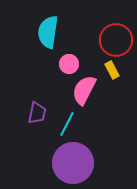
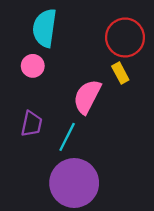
pink circle: (69, 64) -> (33, 66), moved

